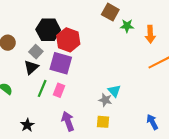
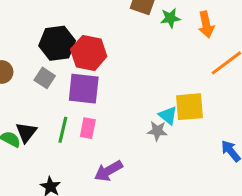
black triangle: (31, 67) -> (26, 132), moved
purple arrow: (68, 121) -> (108, 171), turned -90
yellow square: (103, 122) -> (189, 107), moved, size x1.5

